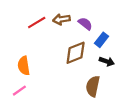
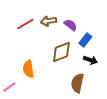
orange semicircle: (24, 66) -> (28, 69), moved

